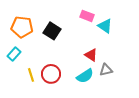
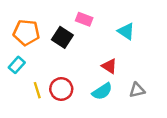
pink rectangle: (87, 16) -> (84, 19), moved
gray triangle: (106, 70) -> (137, 90), moved

